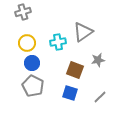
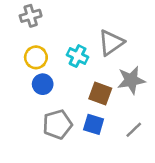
cyan cross: (58, 42) -> (78, 56), turned 35
gray star: (98, 60) -> (131, 80), size x1.5
gray pentagon: (33, 86) -> (57, 124), moved, turned 30

